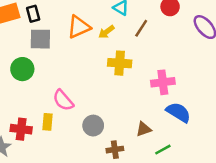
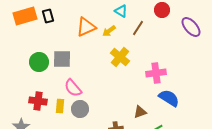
gray square: (40, 39) -> (62, 59), moved
yellow cross: (120, 63) -> (120, 57), turned 36
gray circle: (93, 126) -> (80, 109), moved
red cross: (21, 129) -> (38, 101), moved

